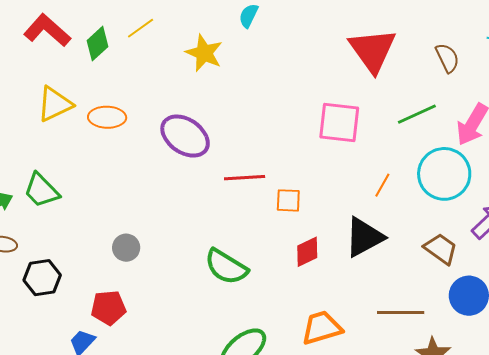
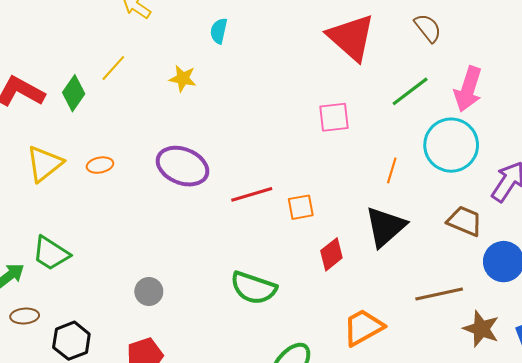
yellow star: (204, 53) -> (183, 78), size x0.7
orange ellipse: (107, 117) -> (100, 165), size x0.7
pink square: (339, 122) -> (334, 117), size x0.7

